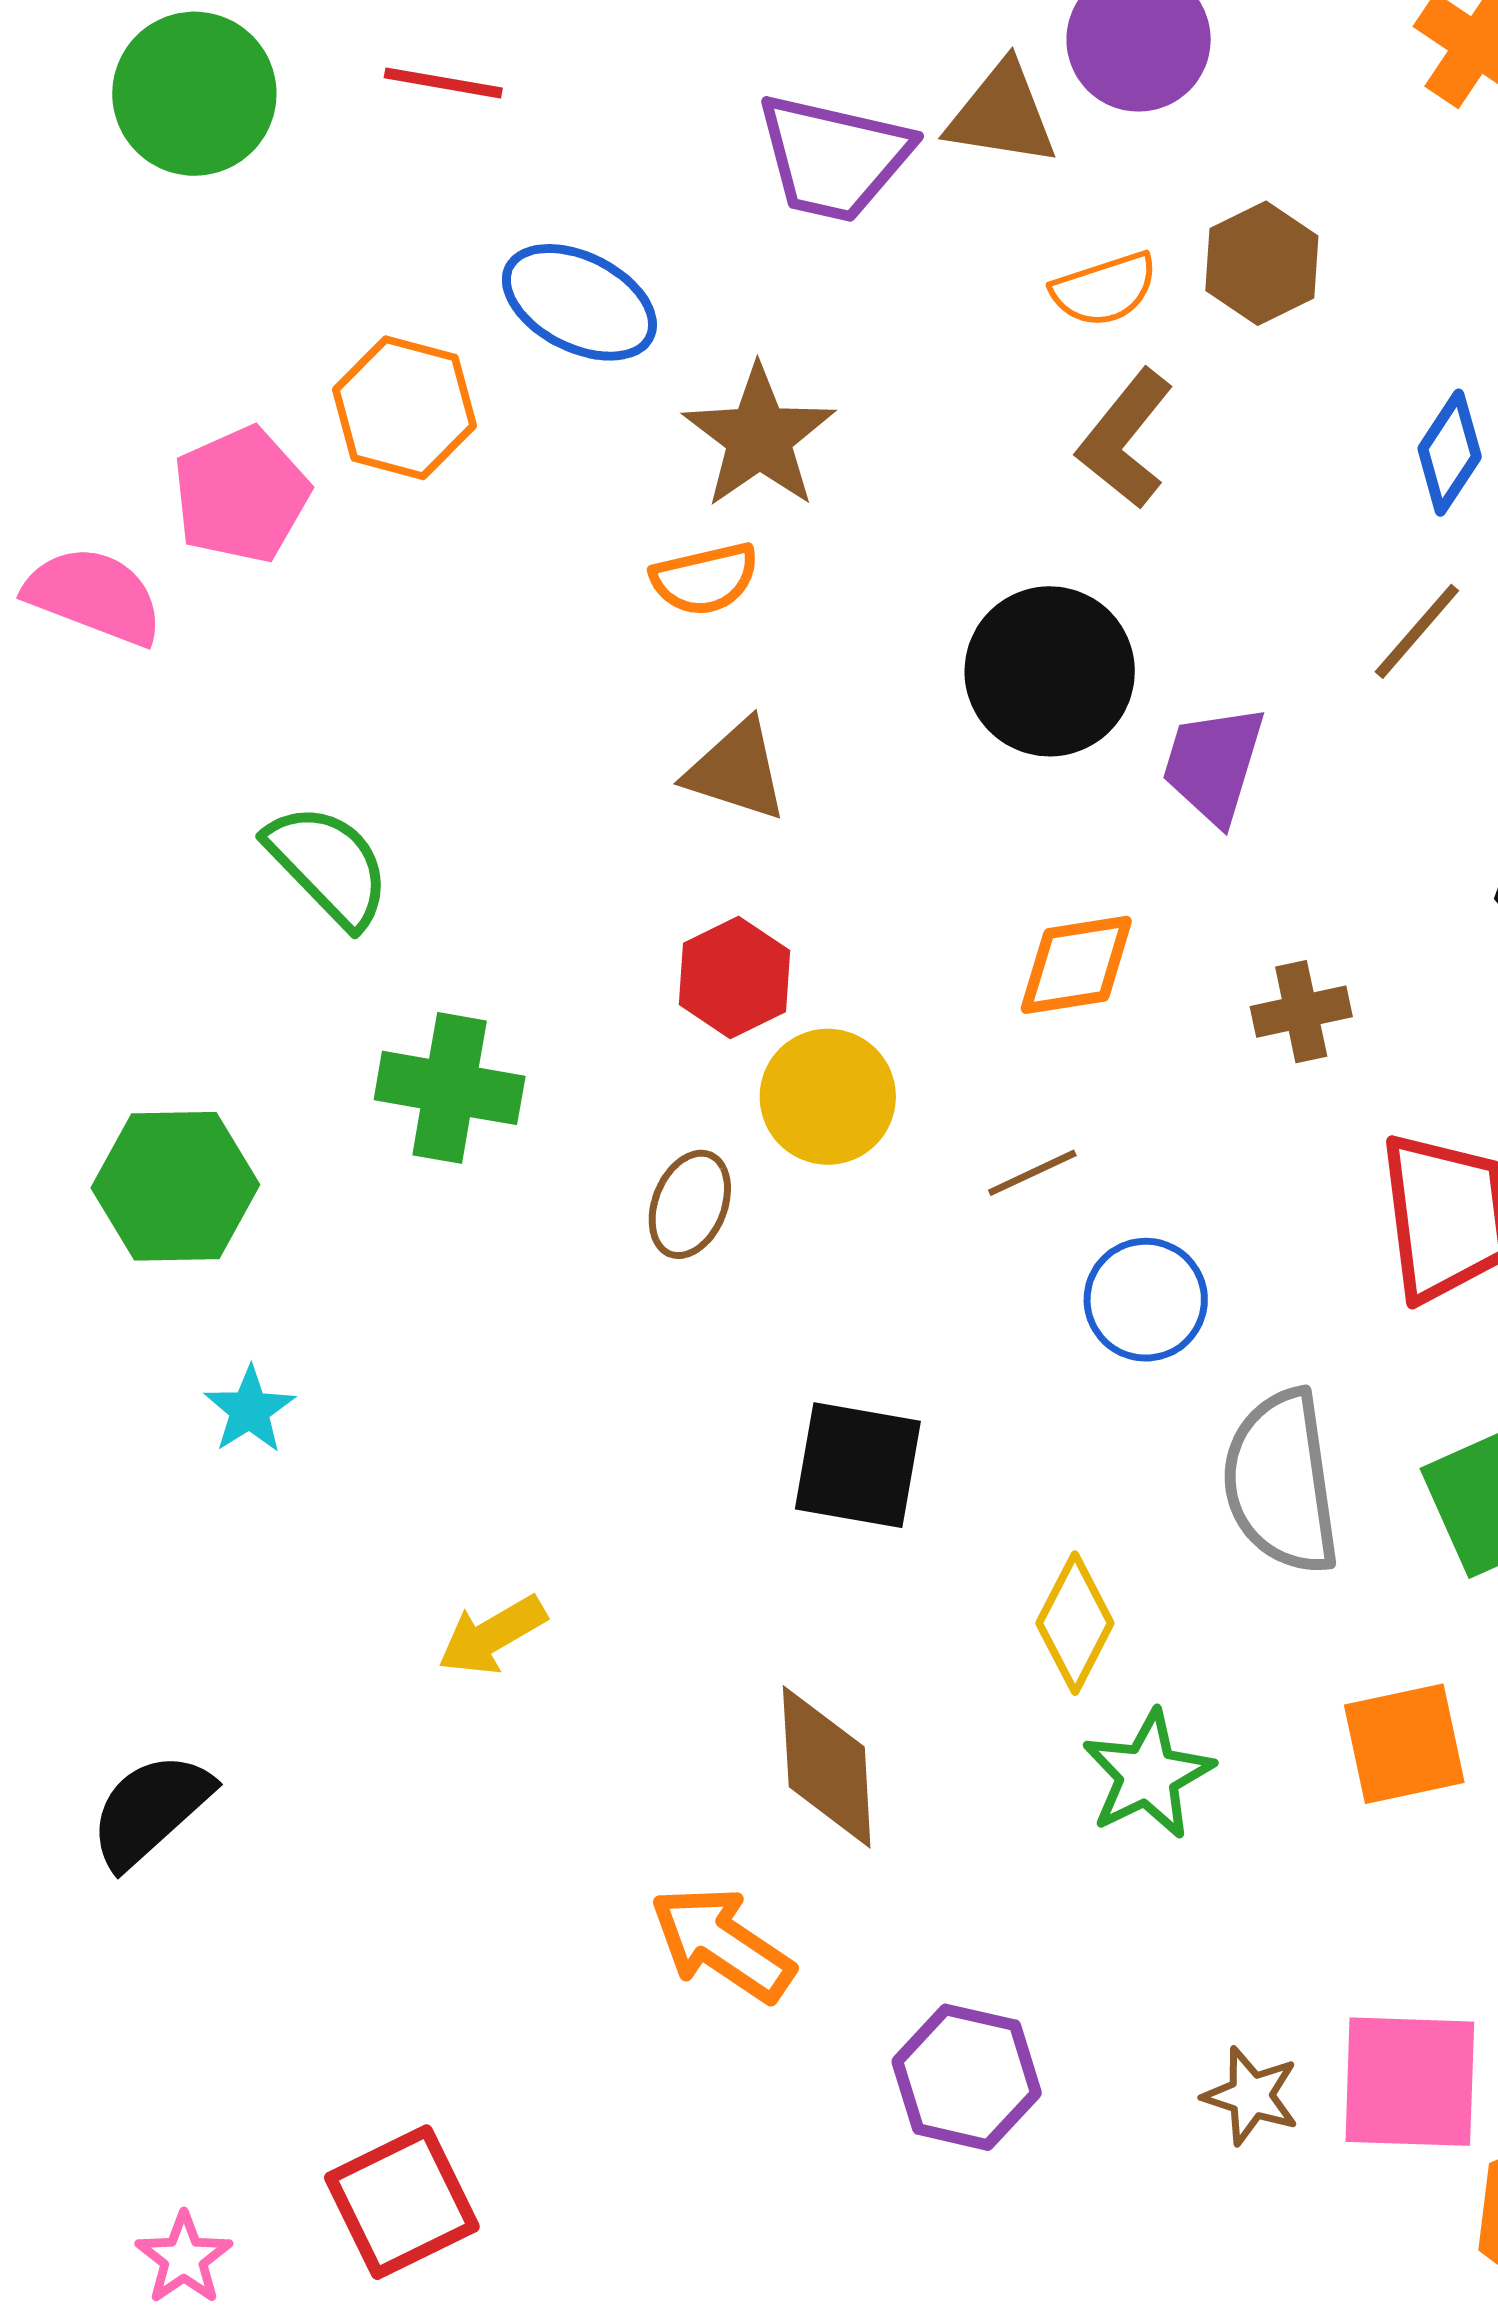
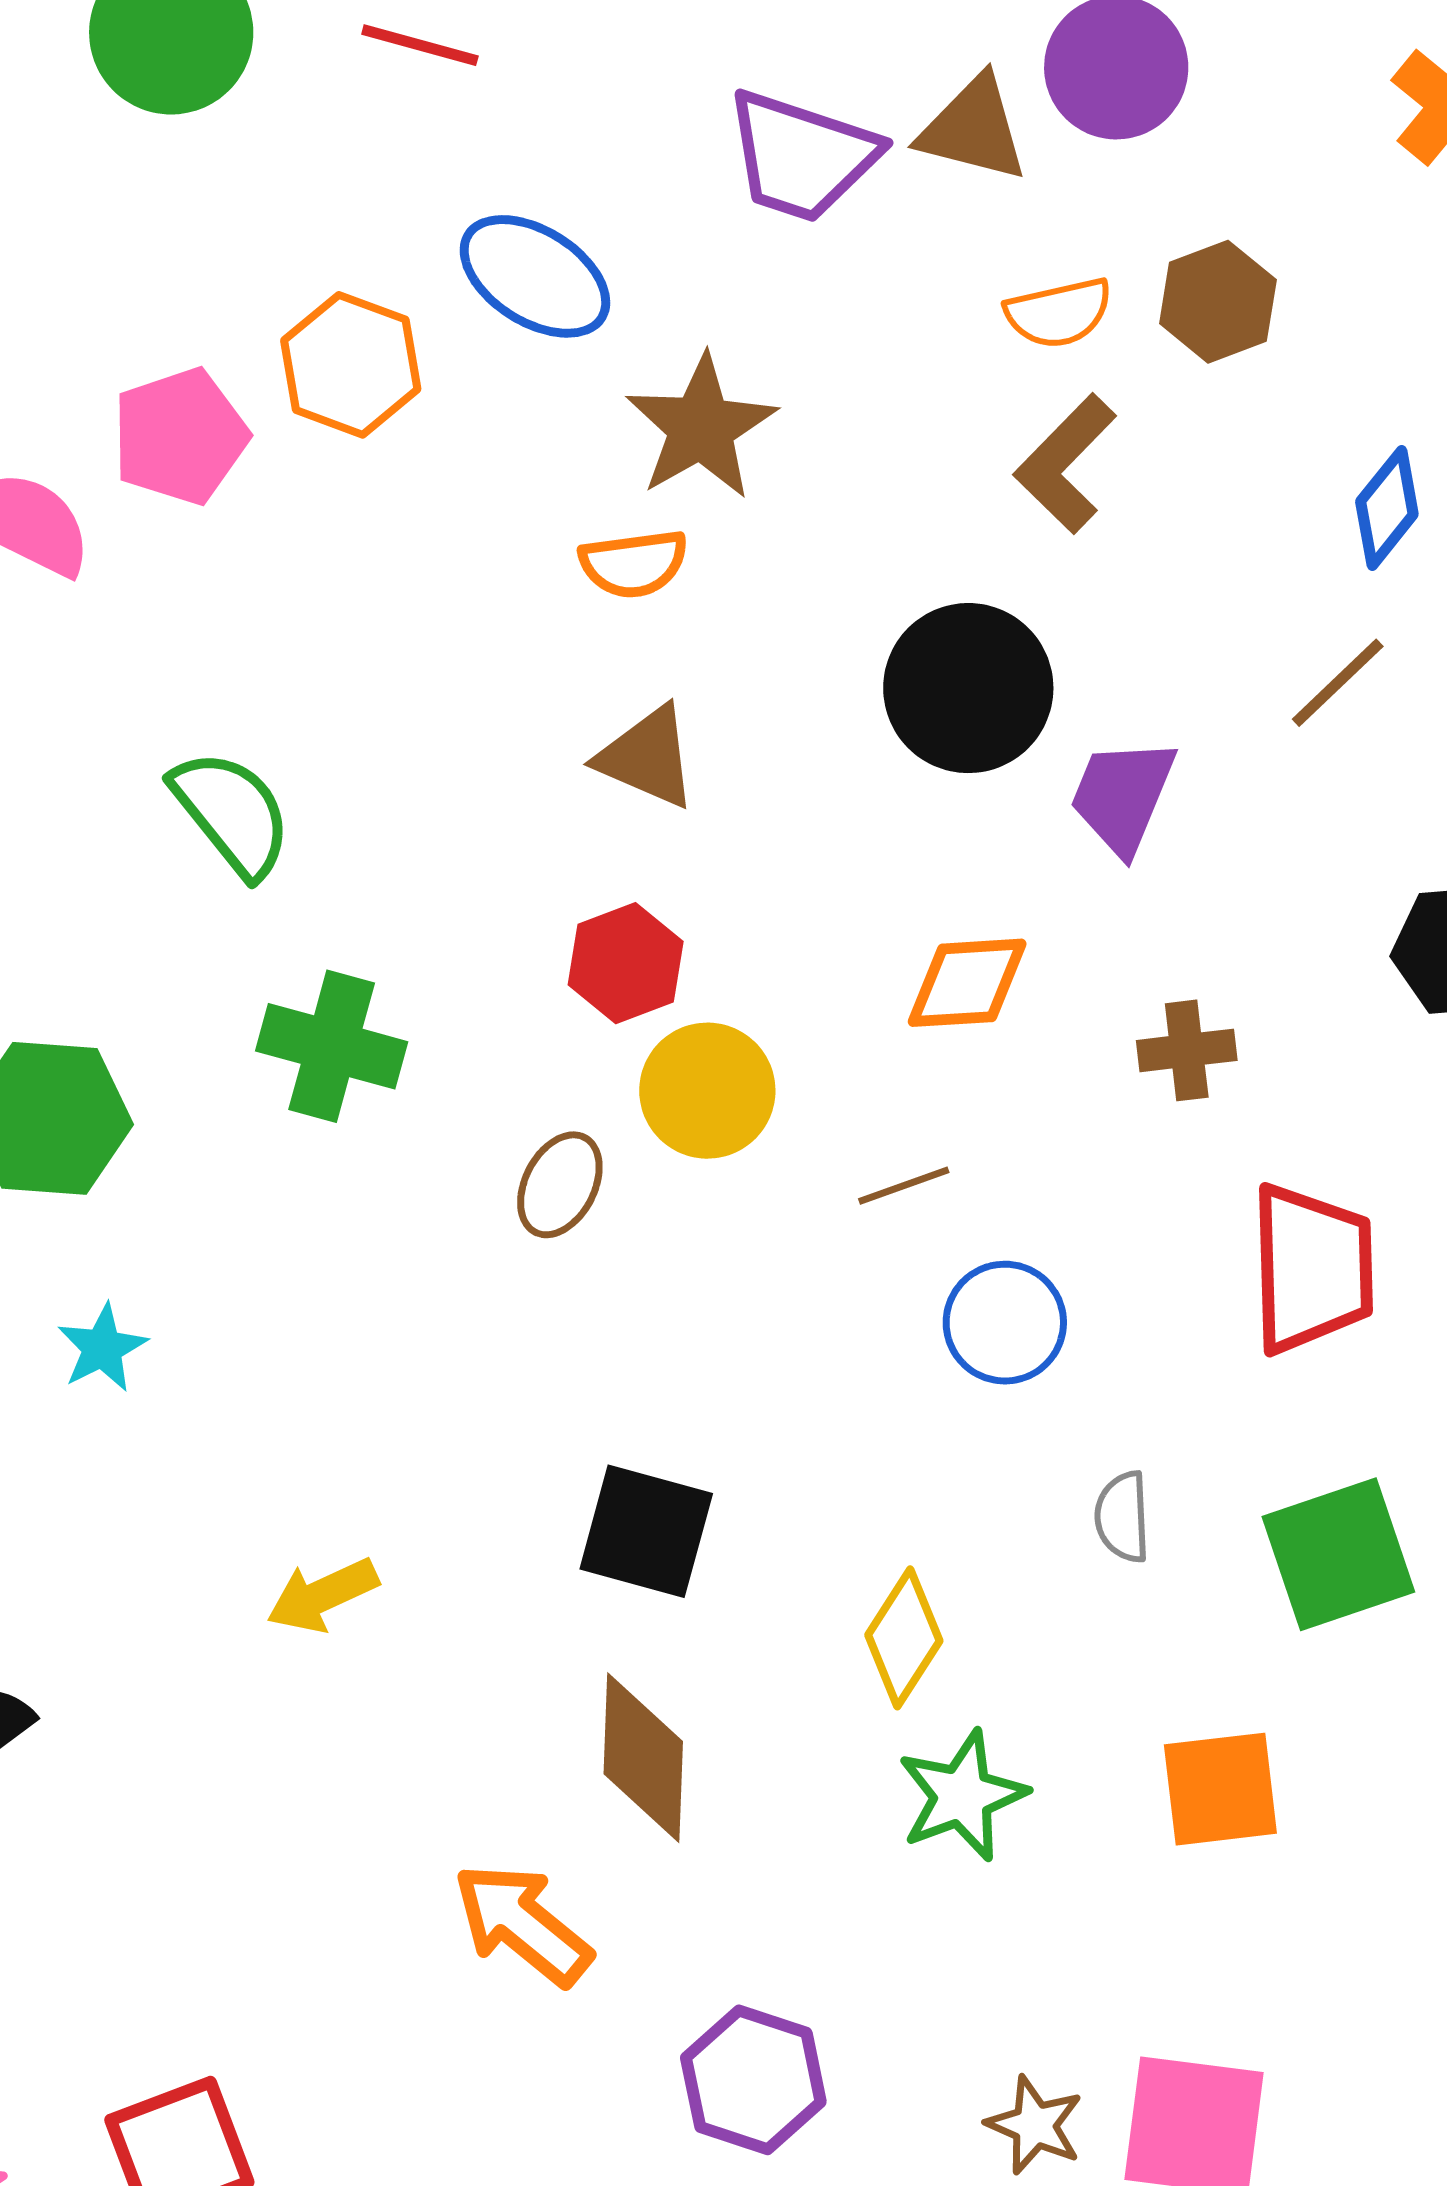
black square: (858, 1465) -> (646, 1531), moved
gray semicircle: (1281, 1482) -> (1123, 1517), size x0.5

